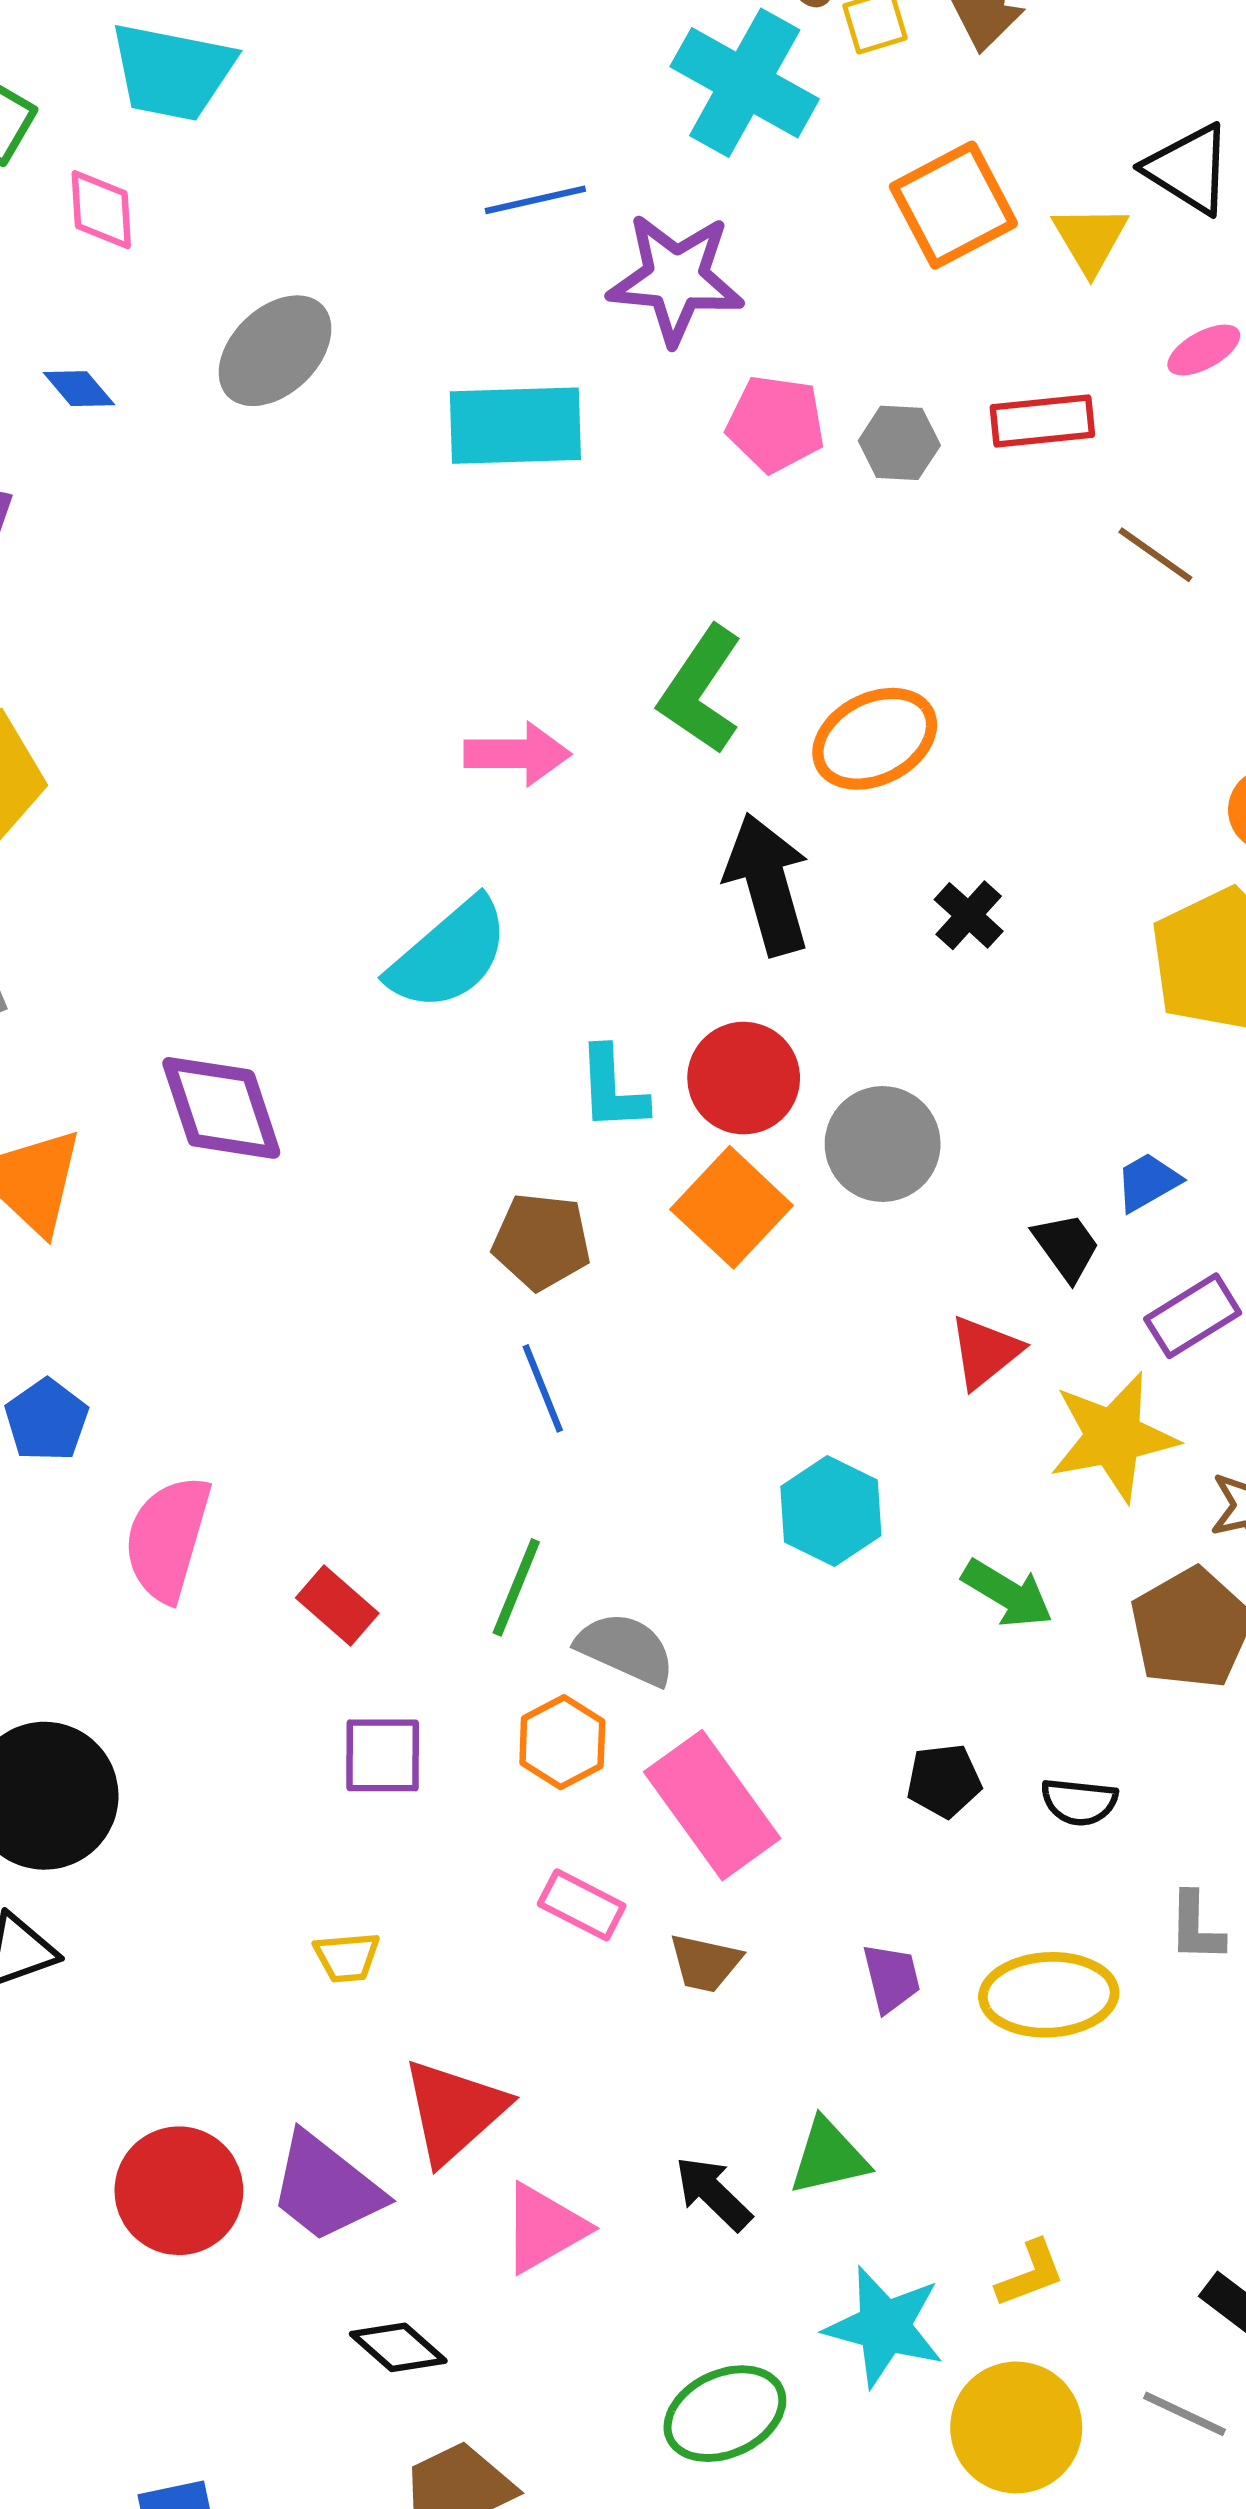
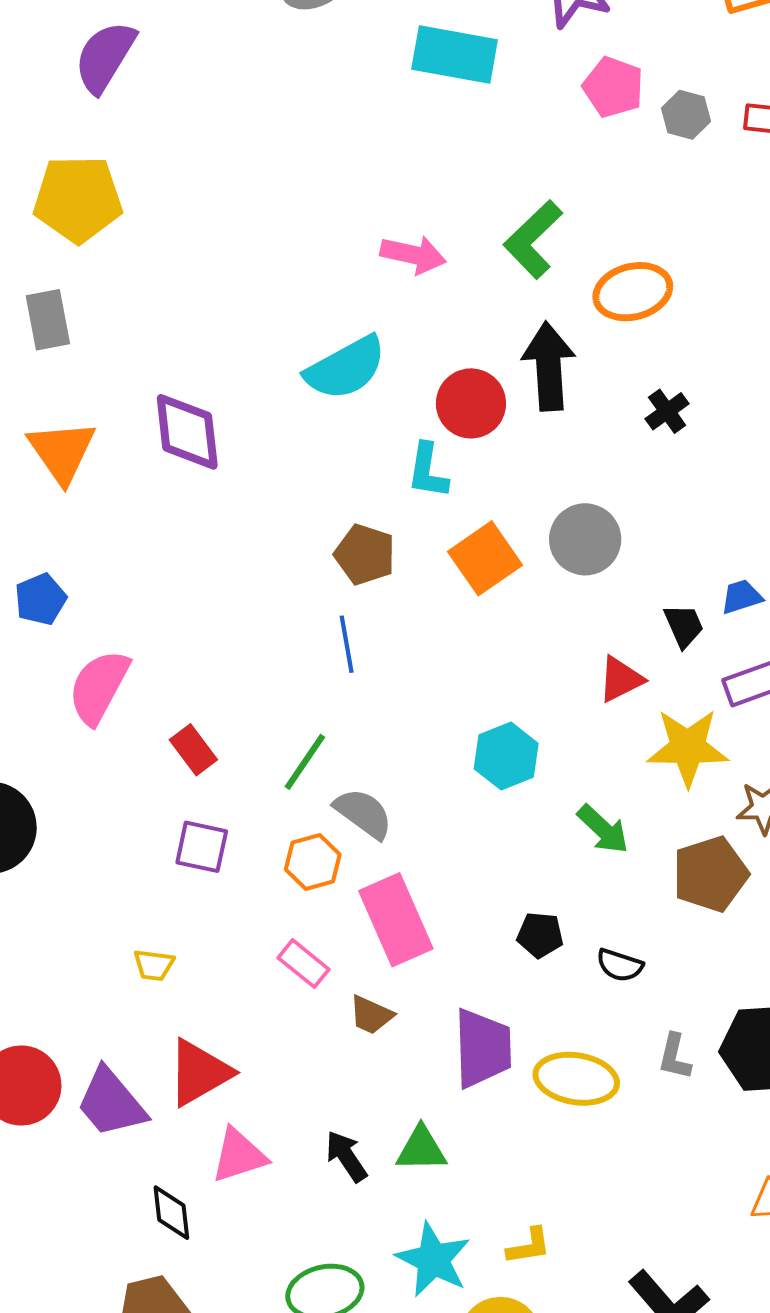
red circle: (744, 1078) -> (471, 403), moved
purple trapezoid: (891, 1978) -> (483, 1048), size x1.8
black diamond: (398, 2347) -> (171, 1213), moved, turned 30

